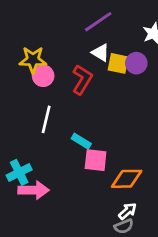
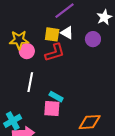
yellow square: (118, 63) -> (52, 34), moved
red L-shape: (82, 80) -> (55, 53), turned 45
pink square: (96, 160) -> (52, 108), moved

